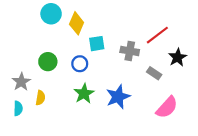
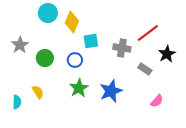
gray star: (21, 82) -> (20, 45), moved
yellow semicircle: (40, 98) -> (38, 92), turned -40
pink semicircle: (167, 107) -> (157, 101), size x0.6

